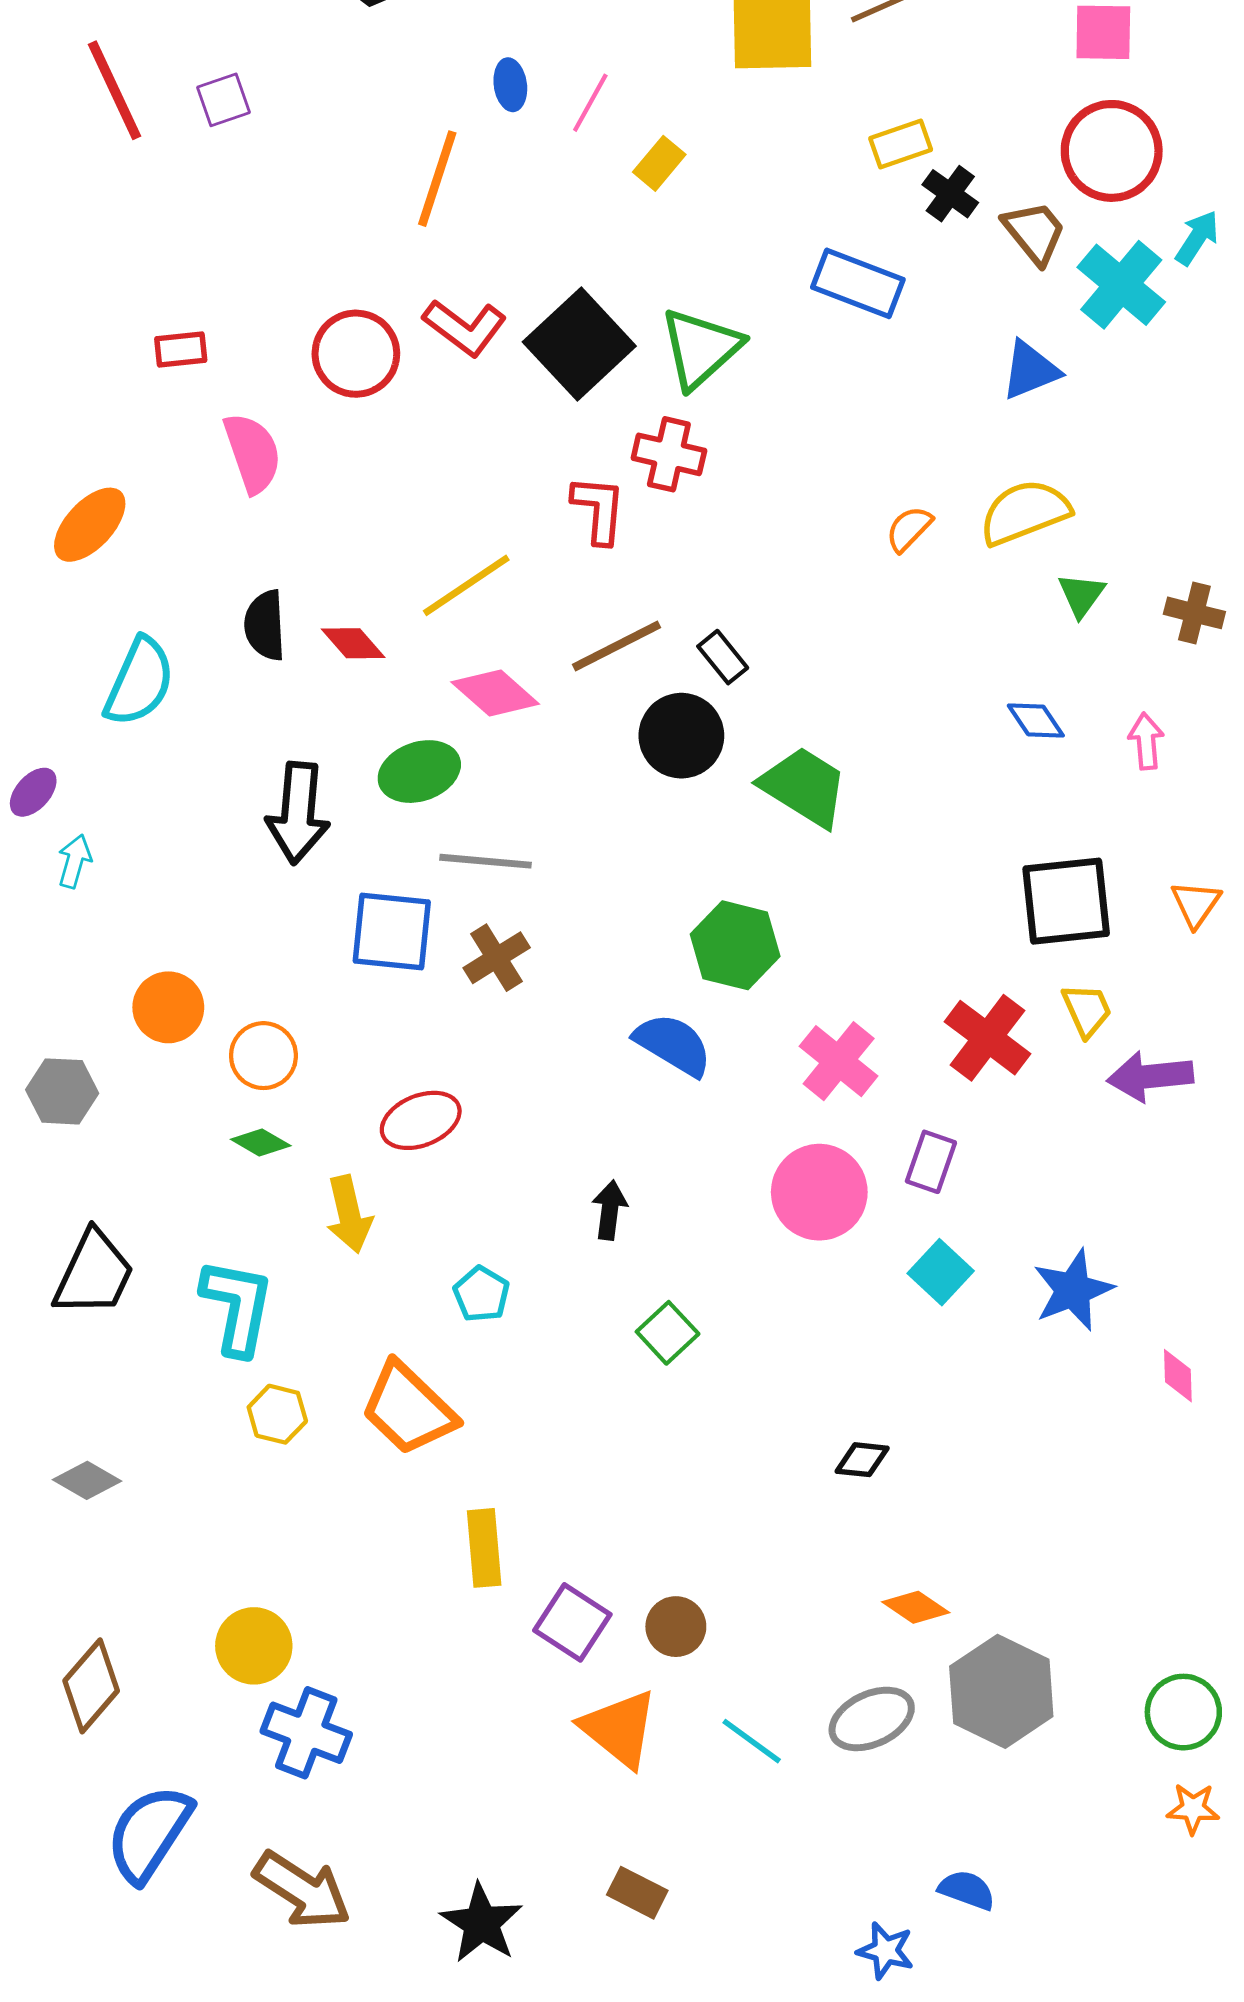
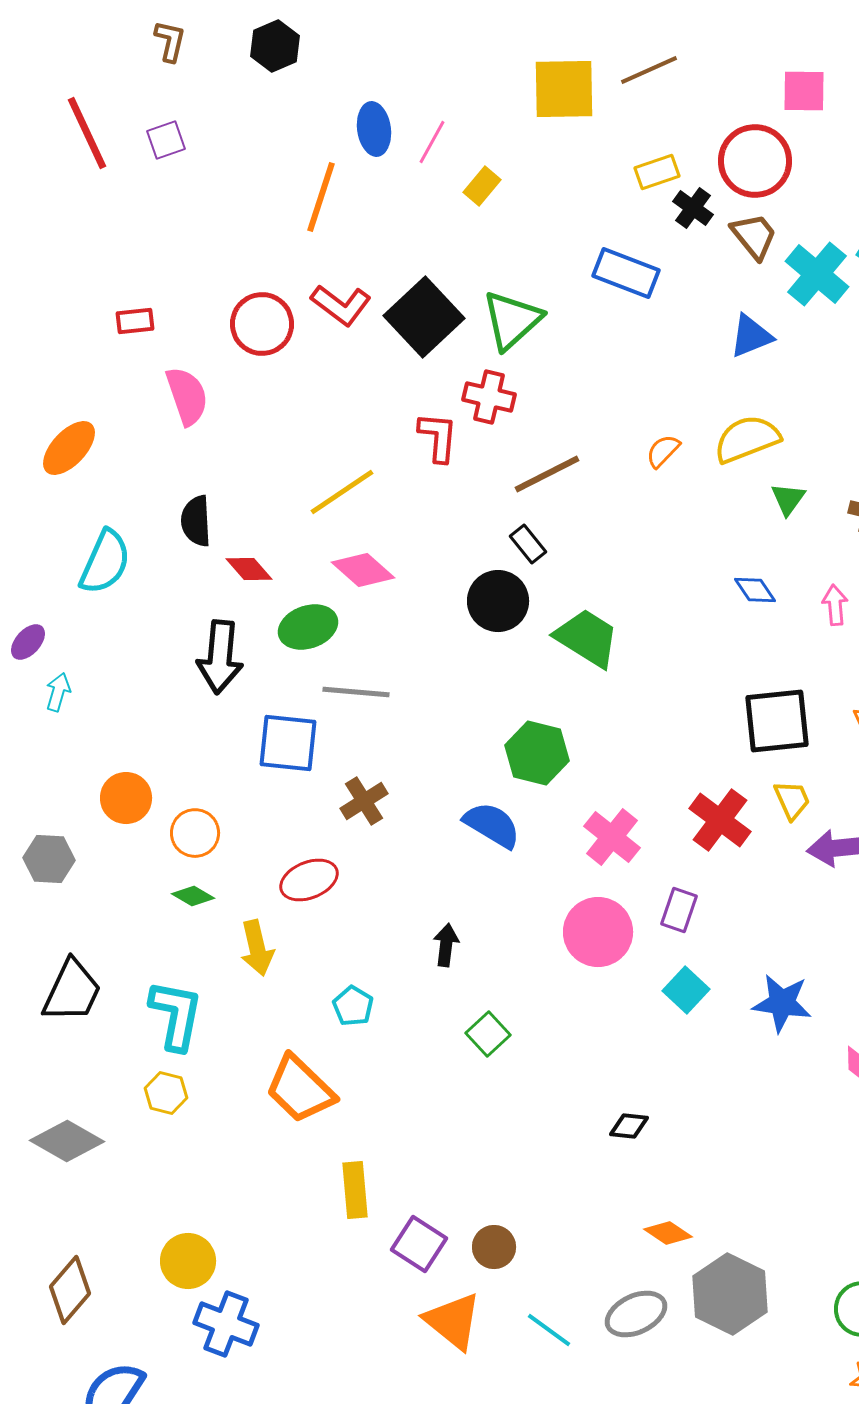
blue ellipse: (510, 85) -> (374, 129), size x1.4
red circle: (1112, 151) -> (755, 161), moved
red diamond: (353, 643) -> (249, 569), moved
brown line: (617, 646) -> (547, 474), moved
brown cross: (497, 958) -> (364, 801), moved
blue star: (1073, 1290) -> (782, 1003), turned 30
yellow hexagon: (277, 1414) -> (166, 1093), moved
gray diamond: (87, 1480) -> (67, 1141), size x1.5

